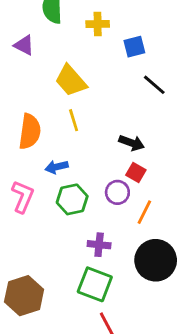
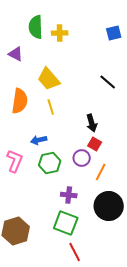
yellow cross: (98, 24) -> (60, 33), moved
blue square: (134, 47) -> (114, 33), moved
orange semicircle: (30, 132) -> (20, 101), moved
black arrow: (132, 143) -> (92, 123), turned 54

